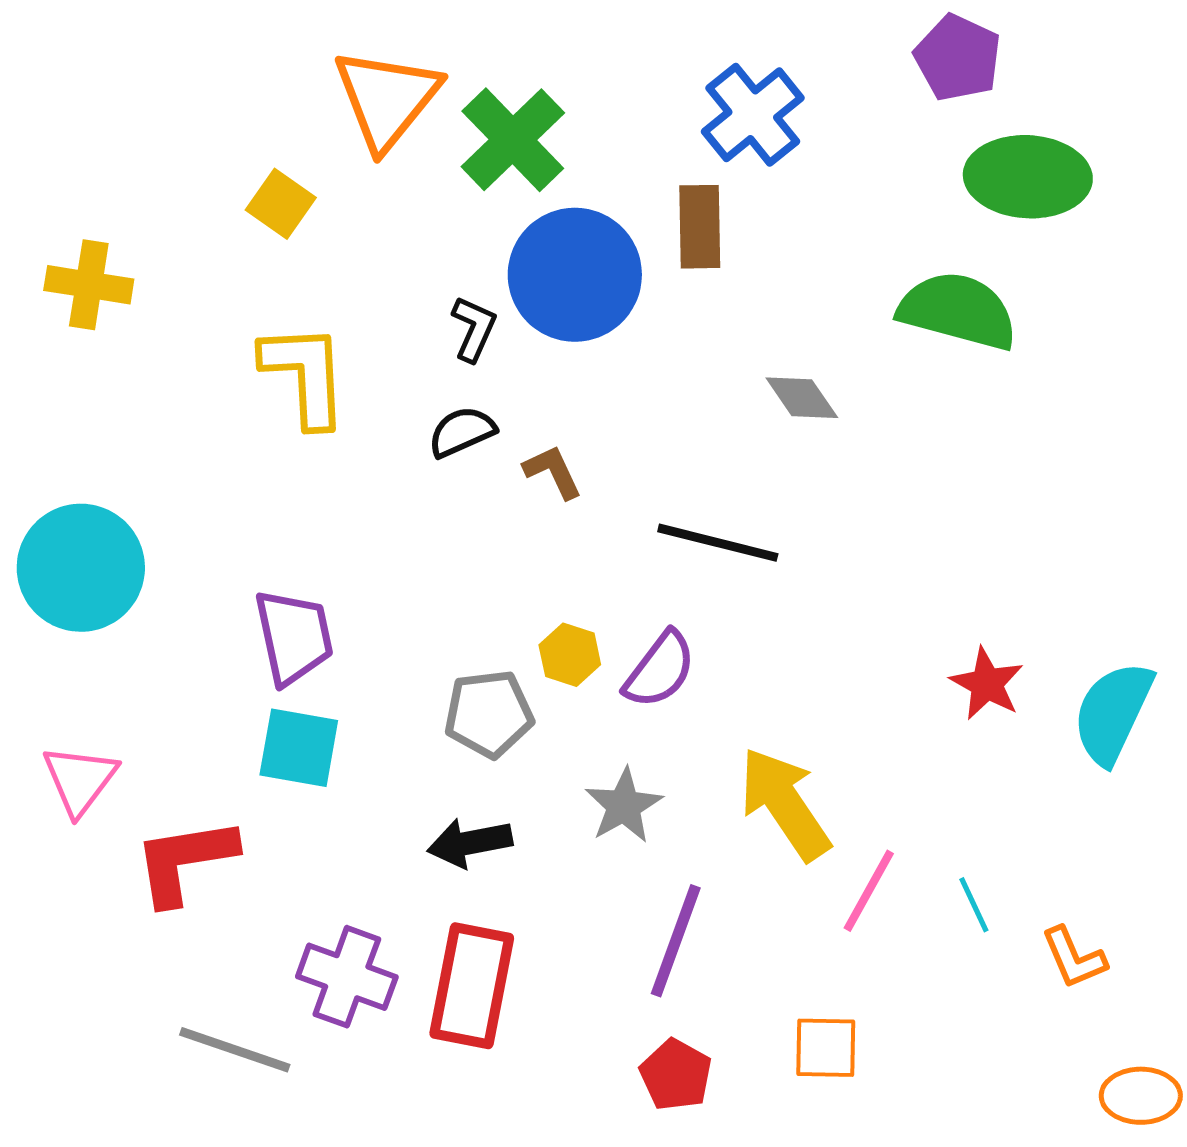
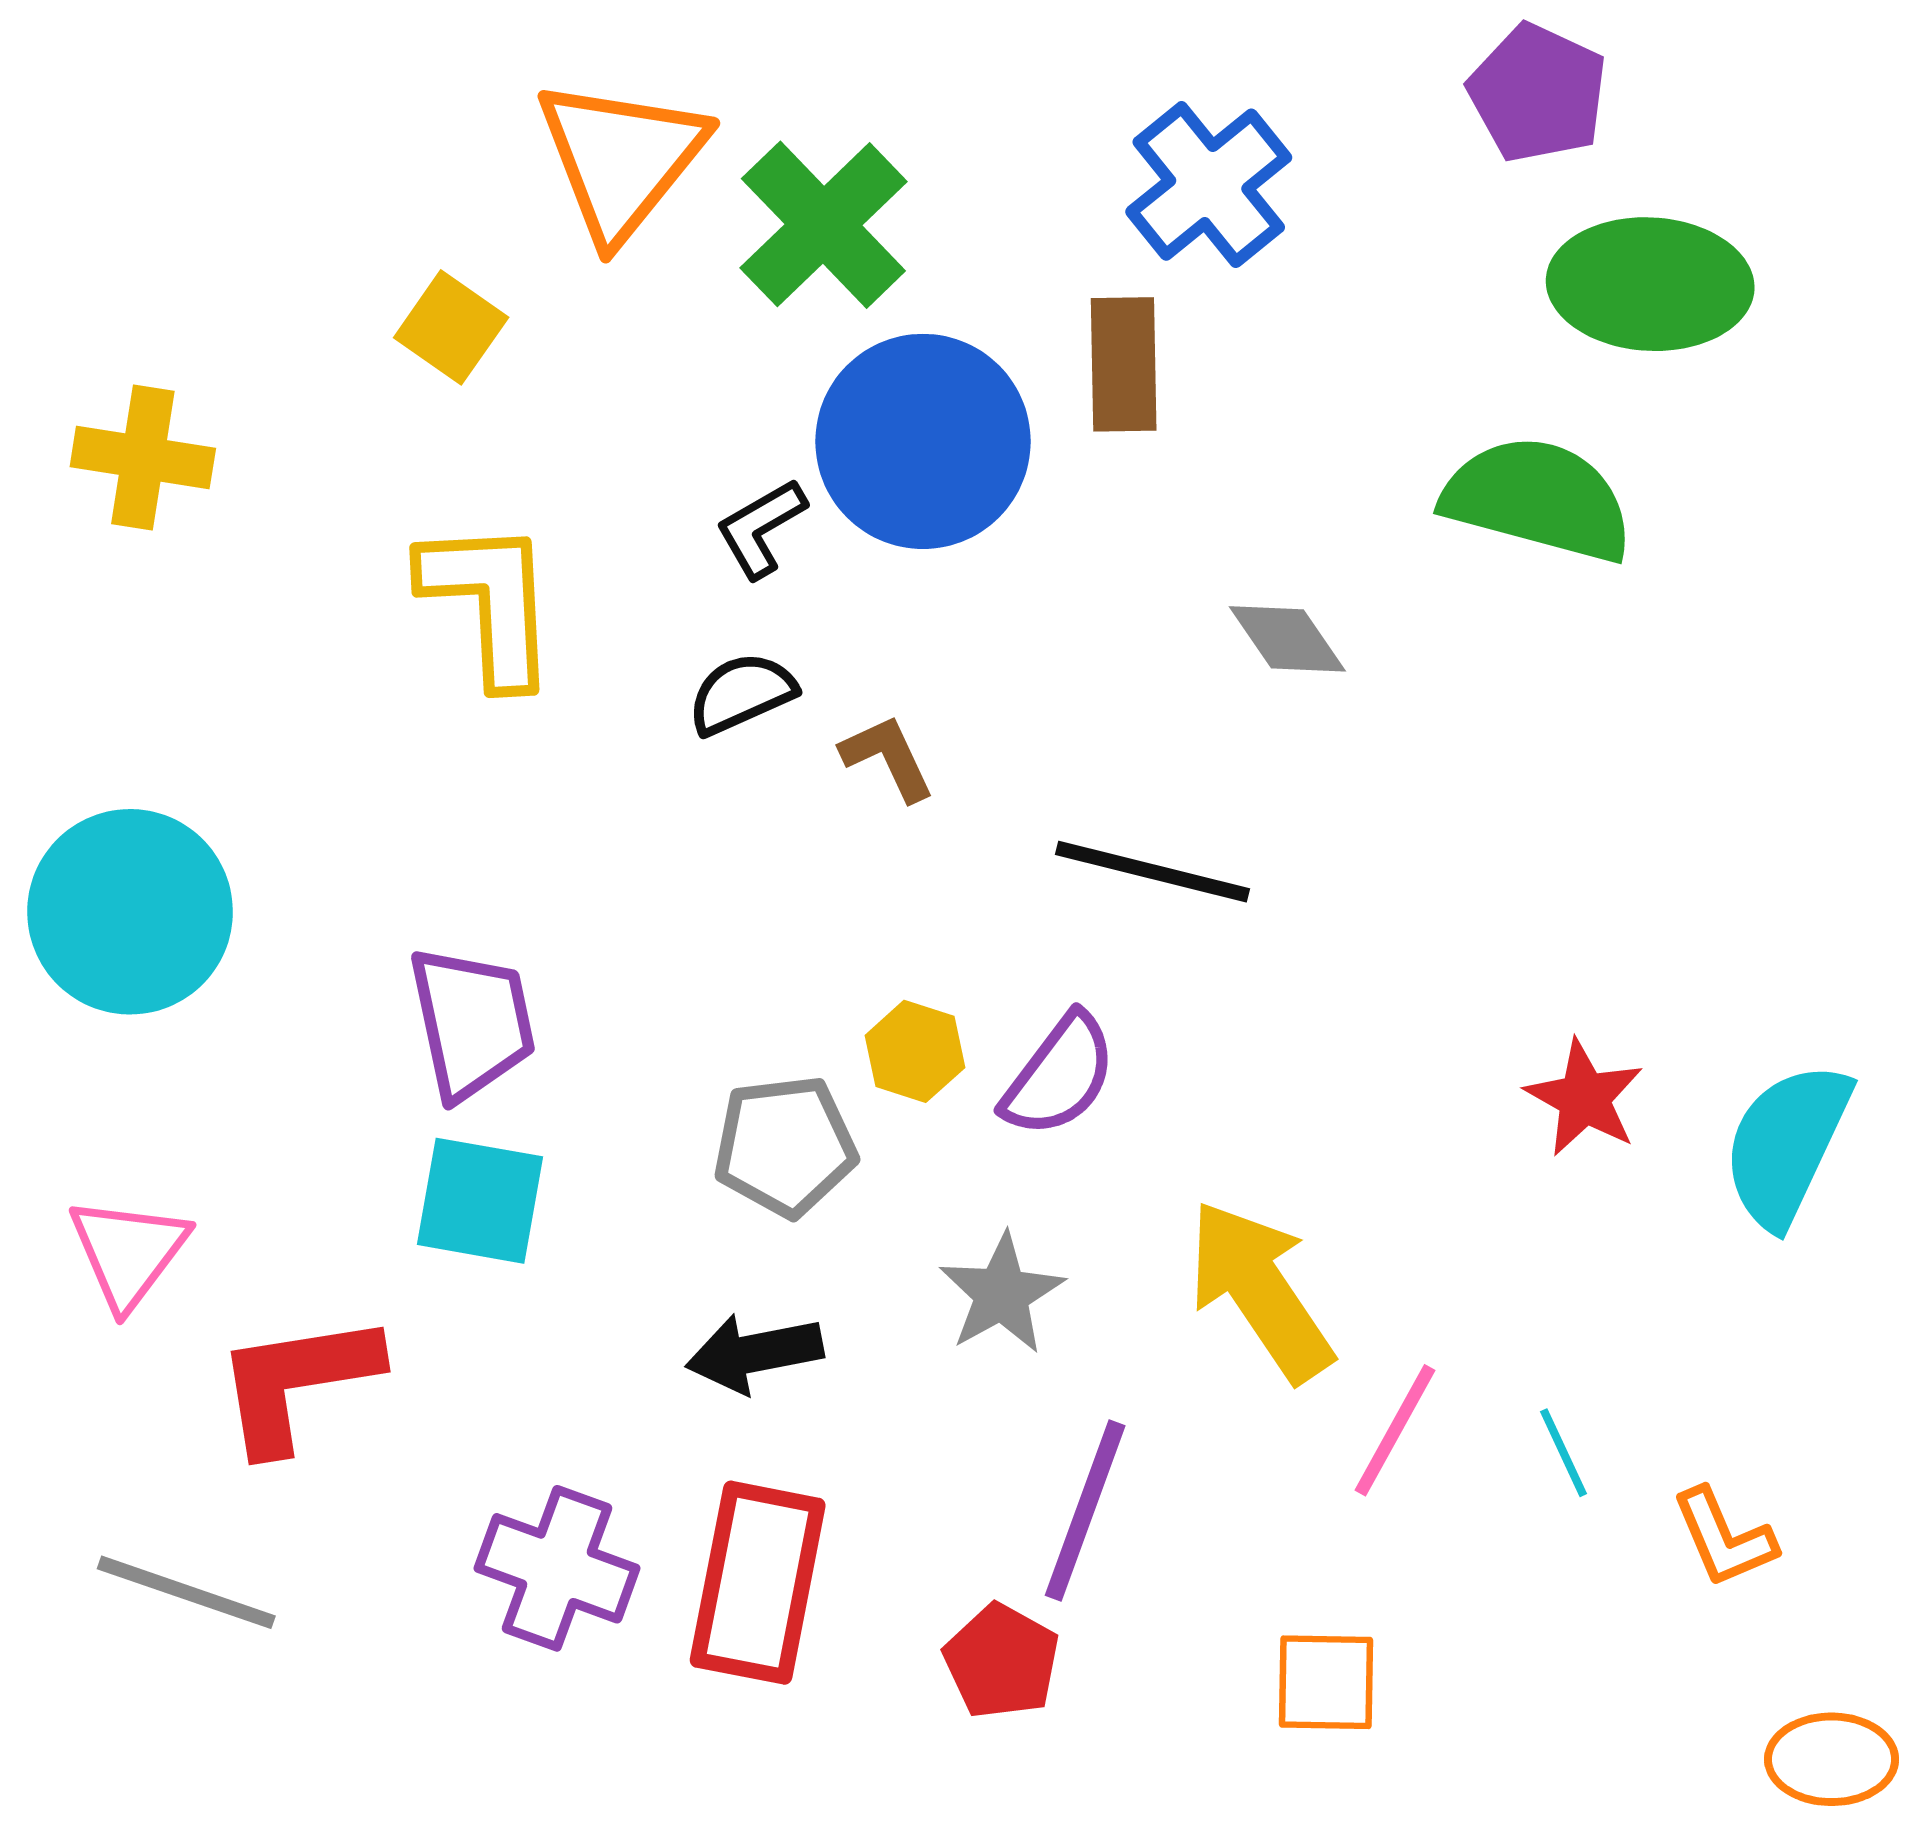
black L-shape: (474, 329) -> (761, 528), turned -144
gray line: (235, 1050) -> (186, 1592), moved
red pentagon: (676, 1075) -> (1002, 1661), moved

